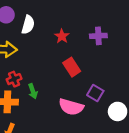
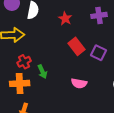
purple square: (95, 93) -> (98, 53), moved
pink semicircle: (71, 107) -> (79, 83), size x0.7

